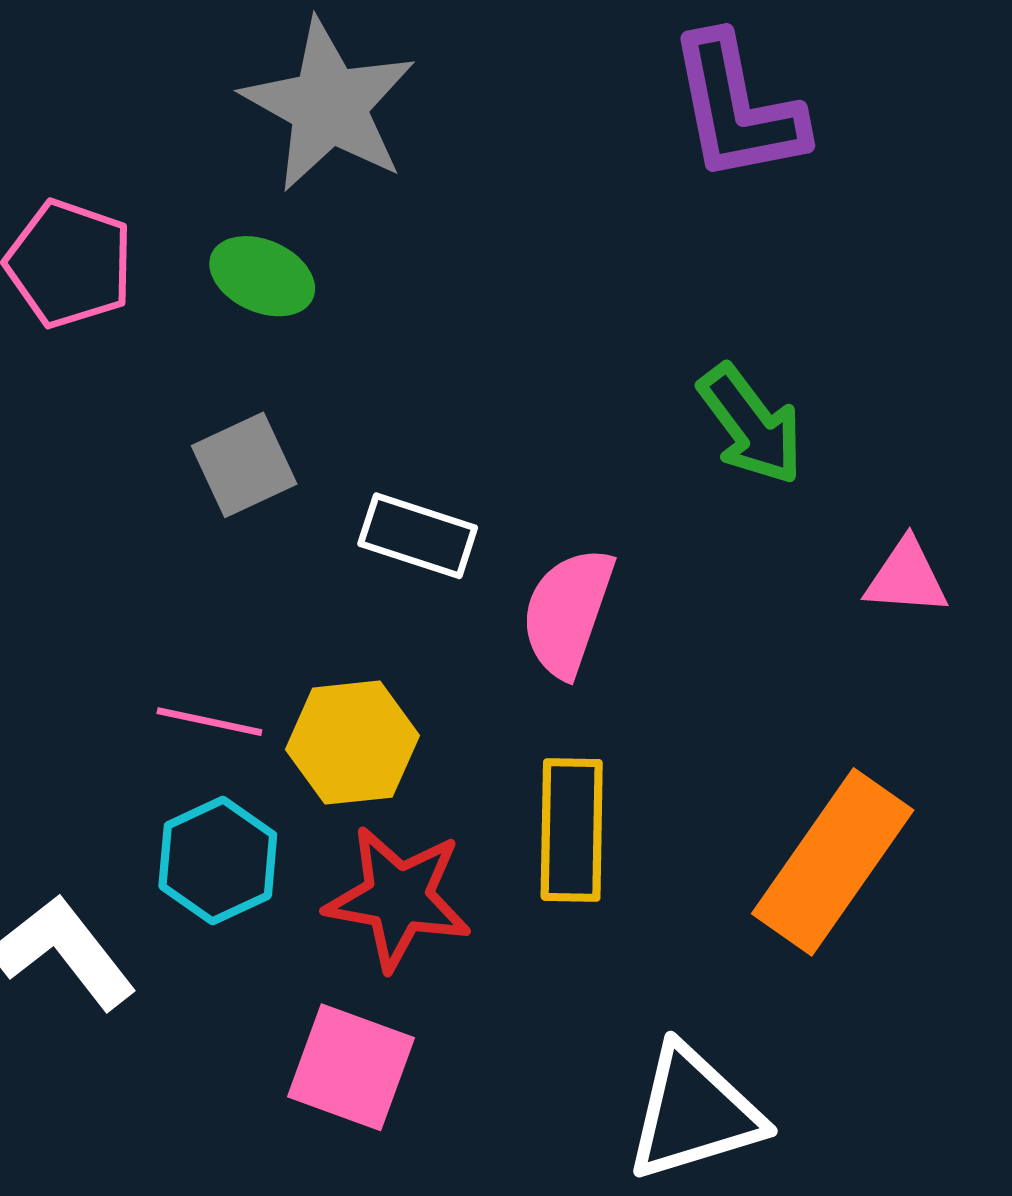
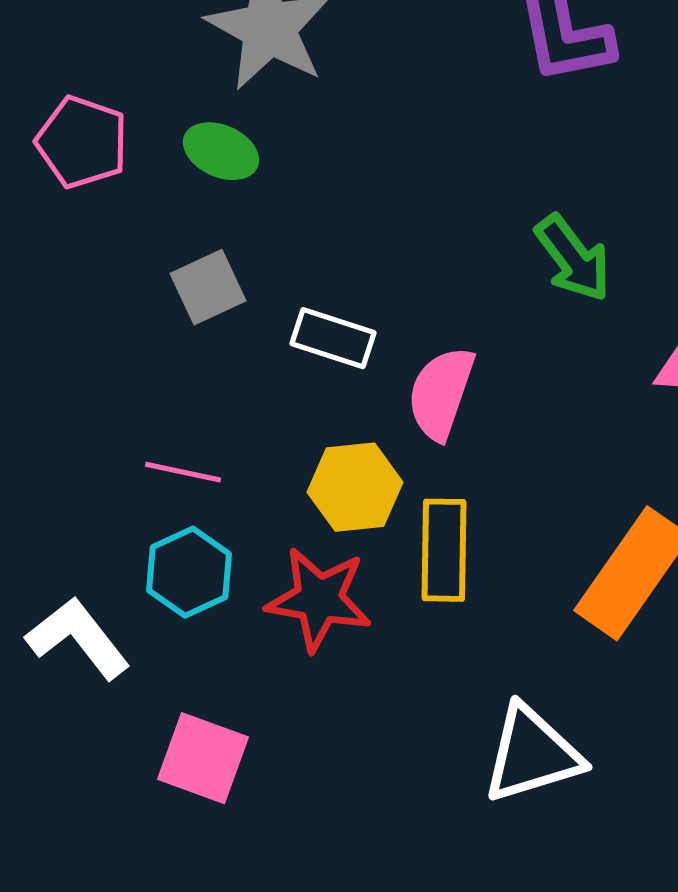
yellow hexagon: (352, 743) -> (355, 487), moved
pink square: (351, 1067) -> (203, 758), moved

